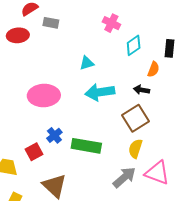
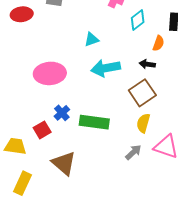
gray arrow: (124, 177) -> (133, 152), size x0.7

